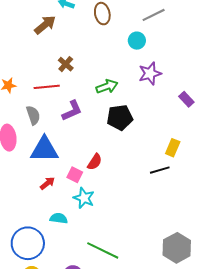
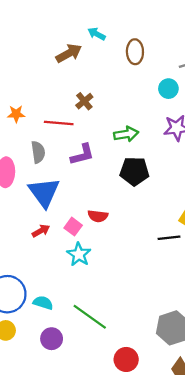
blue triangle: (44, 149) -> (44, 192), turned 44
red semicircle: (95, 162) -> (98, 216), turned 54
cyan semicircle: (59, 218) -> (43, 303), moved

